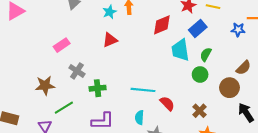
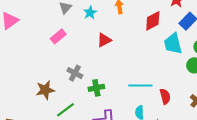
cyan star: (110, 12) -> (90, 13), moved
pink rectangle: (62, 45) -> (58, 36), moved
red semicircle: (167, 103) -> (165, 96), turned 35

